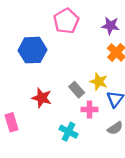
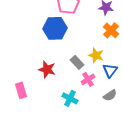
blue hexagon: (32, 50) -> (55, 28), moved
pink cross: (89, 110) -> (88, 79), turned -32

